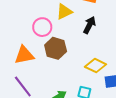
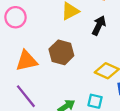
pink circle: (42, 27) -> (15, 17), moved

